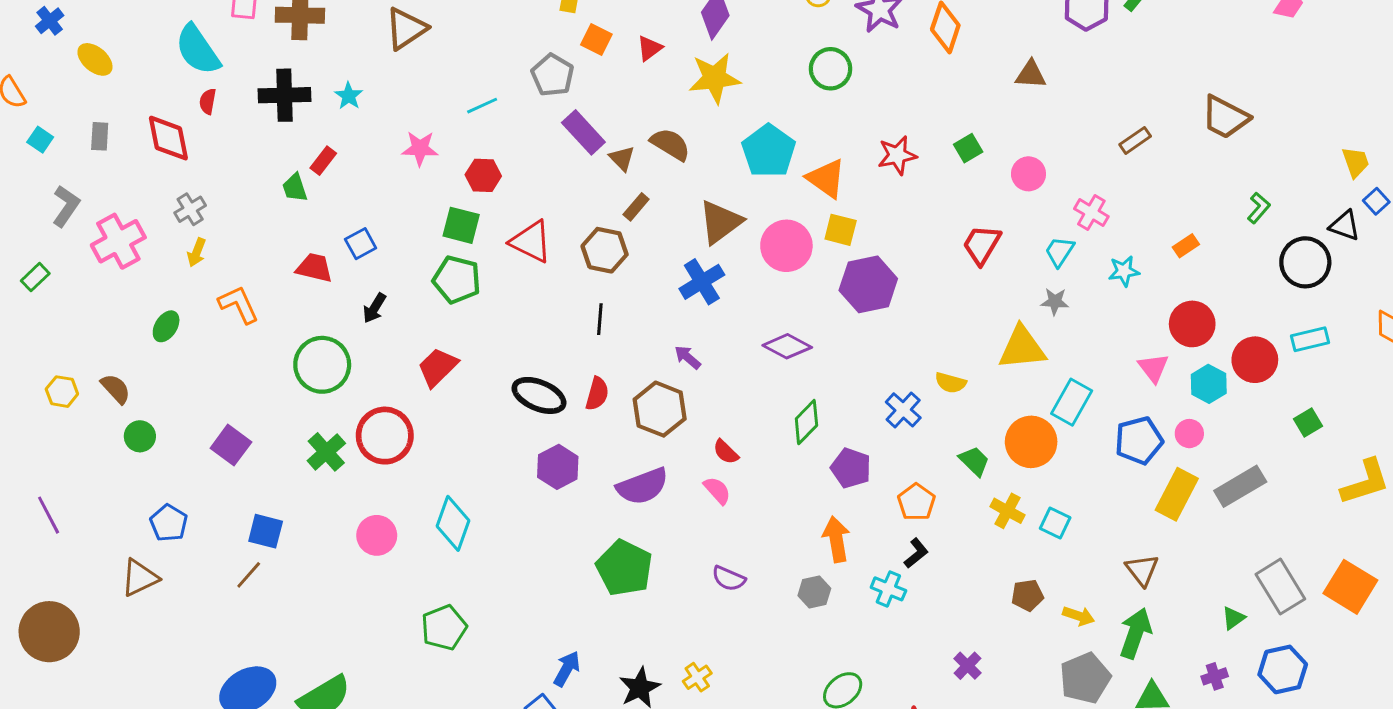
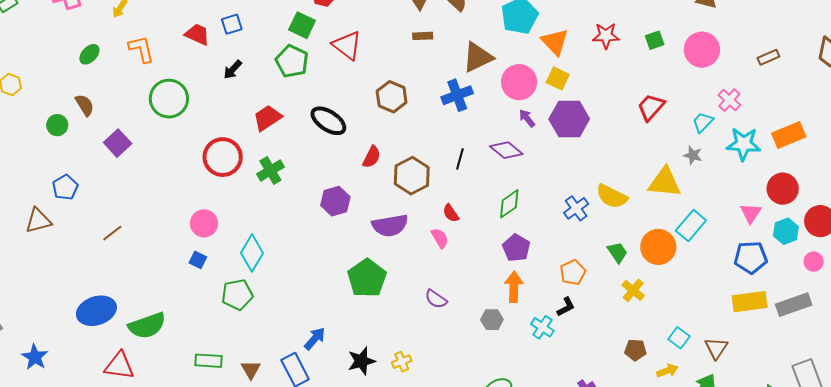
pink circle: (1028, 174) -> (702, 50), moved, size x1.5
brown rectangle: (636, 207) -> (423, 36), turned 36
orange rectangle: (1186, 246) -> (789, 135), size x1.8
brown hexagon: (605, 250) -> (392, 97), moved
cyan star: (1124, 271) -> (743, 144), size x1.6
black line: (600, 319) -> (460, 159), moved
purple arrow: (688, 357) -> (527, 118), moved
green circle: (322, 365) -> (169, 99), moved
yellow semicircle: (951, 383) -> (612, 196), size x1.5
brown semicircle: (116, 389) -> (85, 105), moved
black ellipse: (539, 395) -> (328, 121), moved
pink circle: (1189, 434) -> (814, 262), moved
blue pentagon: (1139, 440) -> (751, 257), moved
green cross: (326, 452) -> (270, 171), moved
purple pentagon: (851, 468) -> (516, 248), moved
yellow rectangle: (1177, 494) -> (750, 302), turned 44
cyan diamond: (453, 523) -> (252, 253), moved
cyan square: (1055, 523) -> (679, 338), moved
blue square: (266, 531) -> (198, 260), moved, size x0.7
yellow arrow: (1079, 616) -> (667, 371), turned -50

